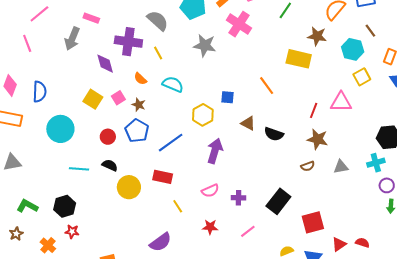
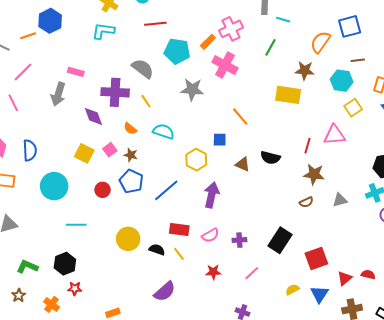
brown line: (370, 31) -> (358, 60), turned -56
orange line: (267, 86) -> (240, 117), moved
black semicircle: (274, 134) -> (270, 158), moved
black semicircle: (110, 165) -> (157, 250), moved
red rectangle: (163, 177) -> (179, 230), moved

